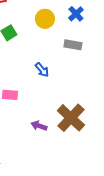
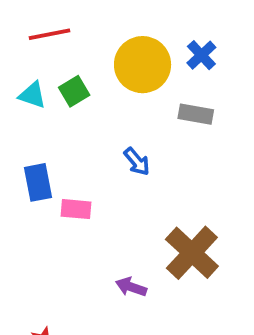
yellow circle: (45, 19) -> (143, 65), size x1.5
purple arrow: (39, 126) -> (131, 287), moved

